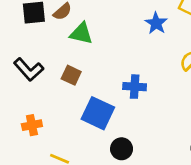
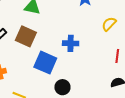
brown square: (71, 75) -> (26, 36), size x1.5

